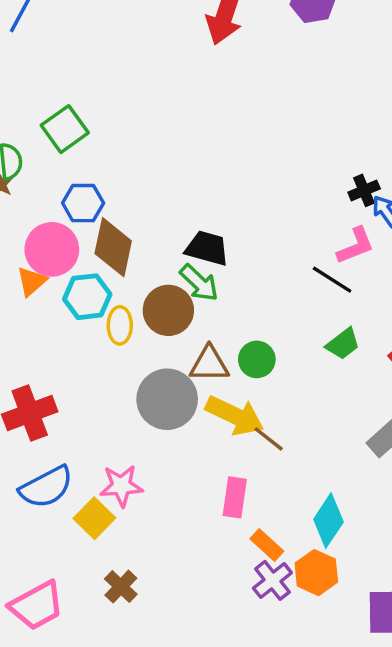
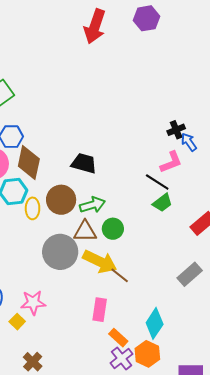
green arrow: (199, 283) -> (92, 205), moved, turned -60
green trapezoid: (343, 344) -> (162, 203), moved
yellow square: (94, 518) -> (17, 322), size x0.7

